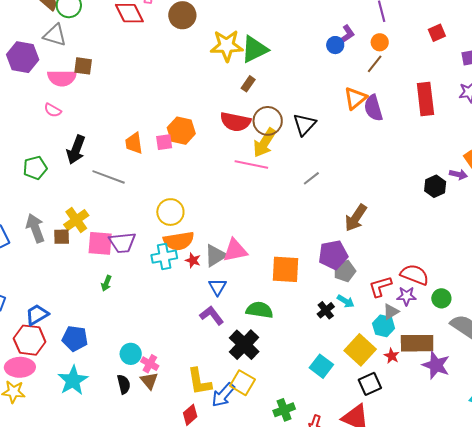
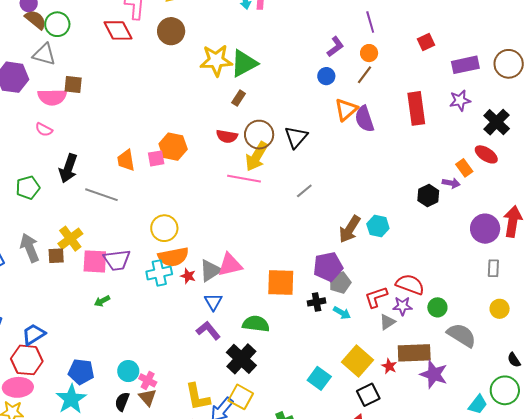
blue circle: (335, 45) -> (326, 76), moved
red semicircle: (235, 122) -> (227, 136), size x0.7
green arrow: (106, 283) -> (102, 301), turned 42
black cross: (326, 310) -> (317, 302), moved, turned 30
cyan hexagon: (384, 326) -> (378, 226), moved
blue pentagon: (75, 338) -> (81, 372), moved
black semicircle: (124, 384) -> (122, 402), turned -144

